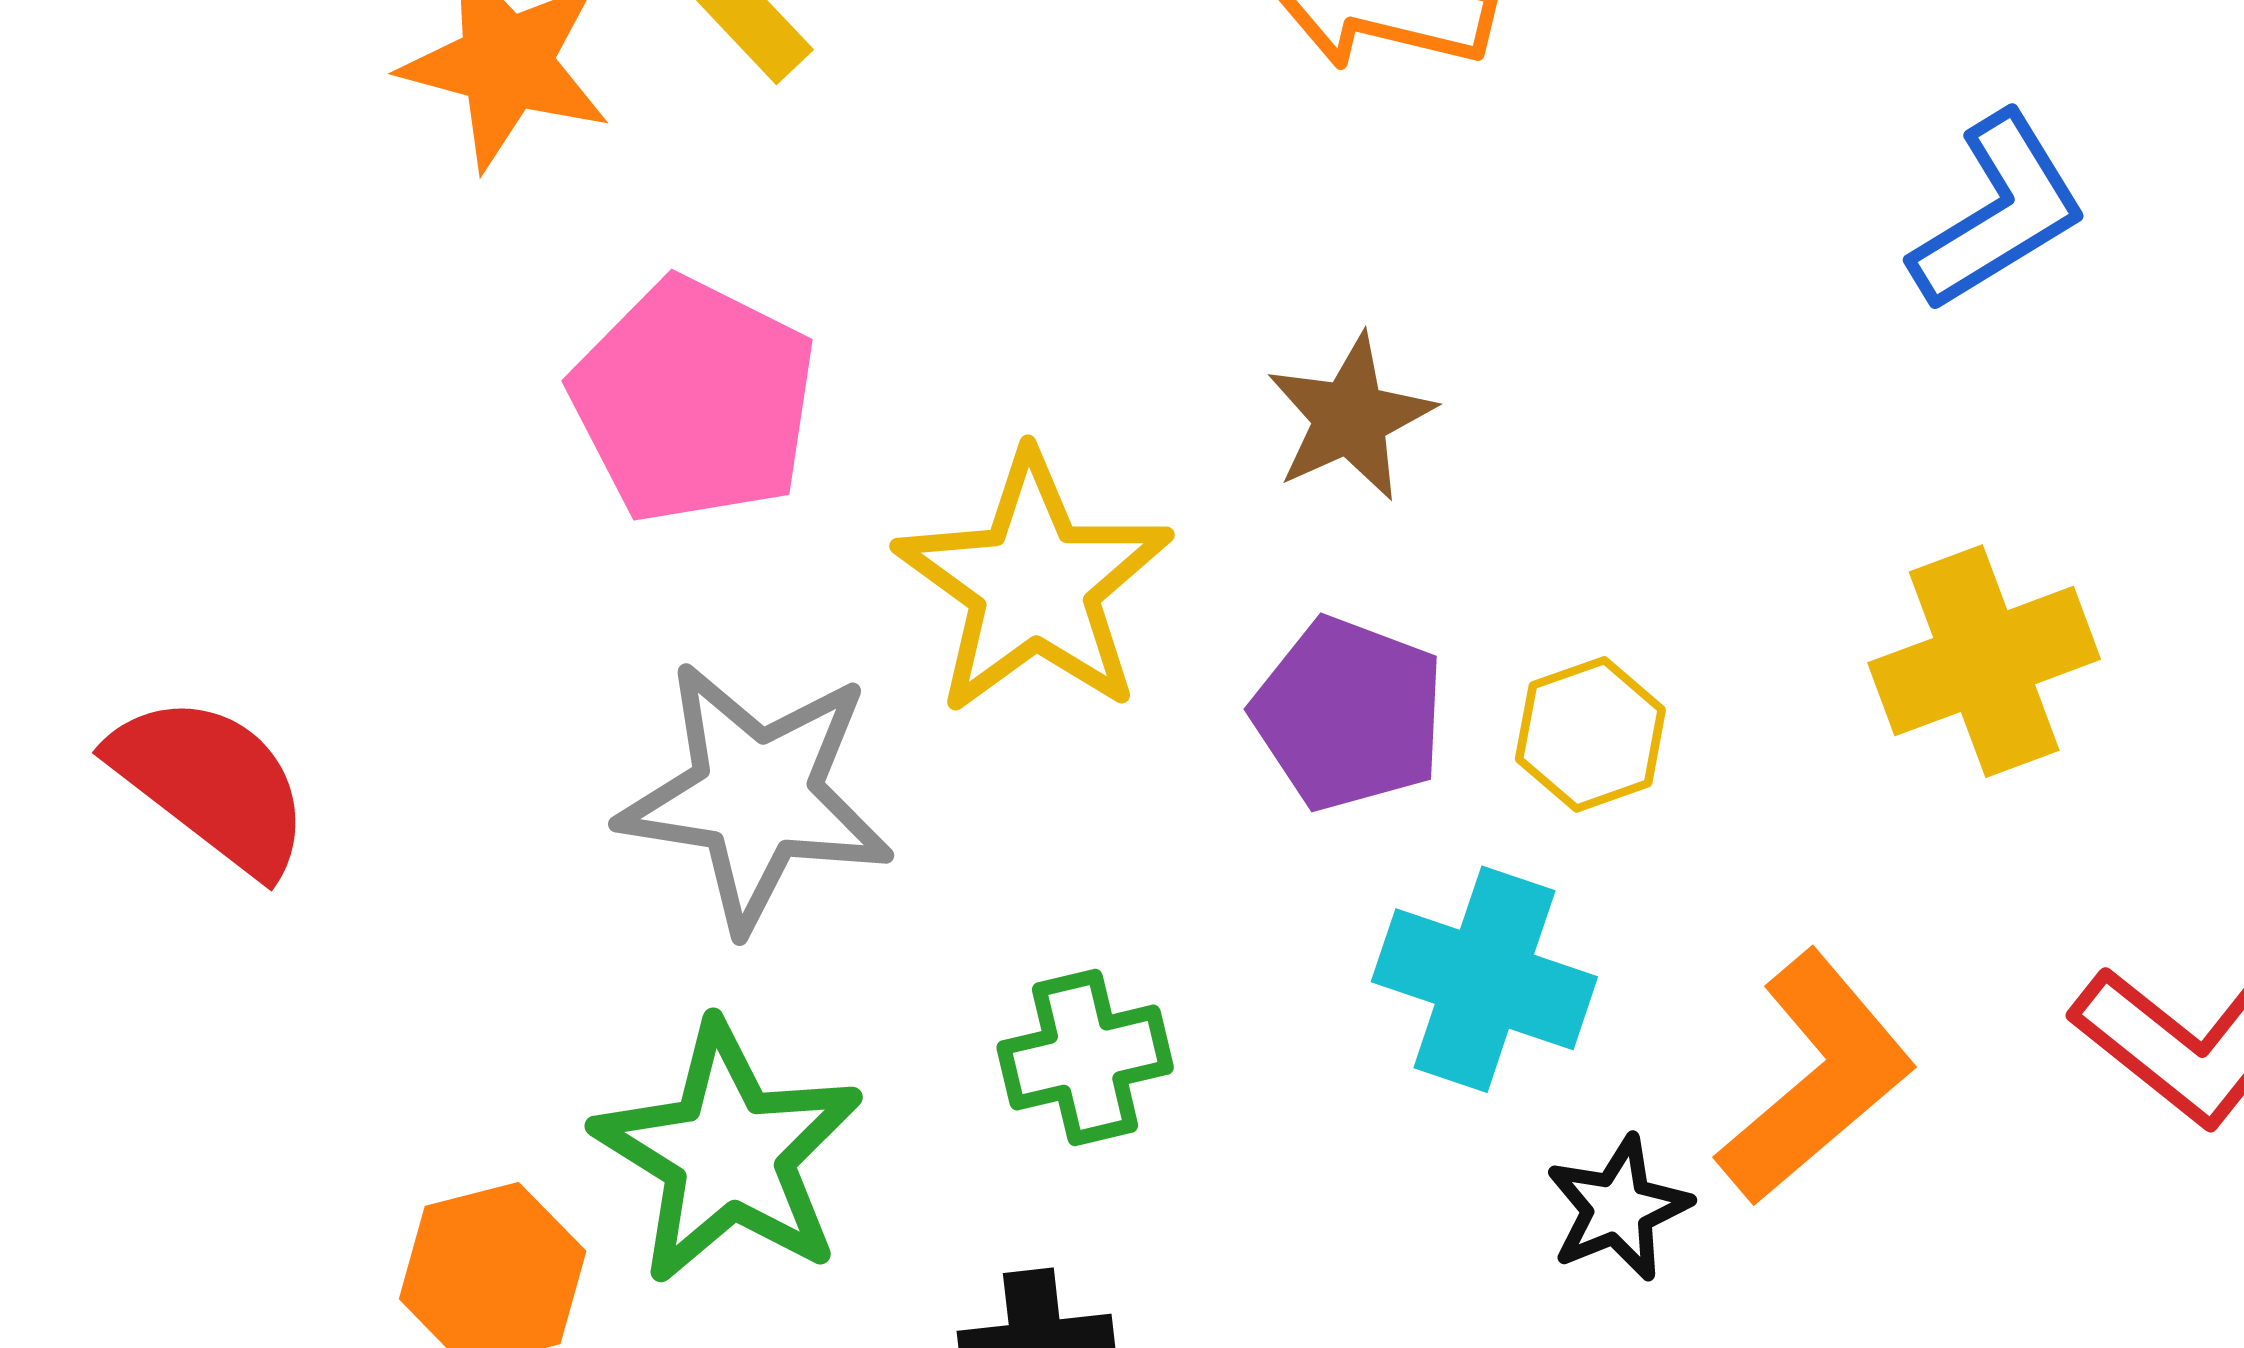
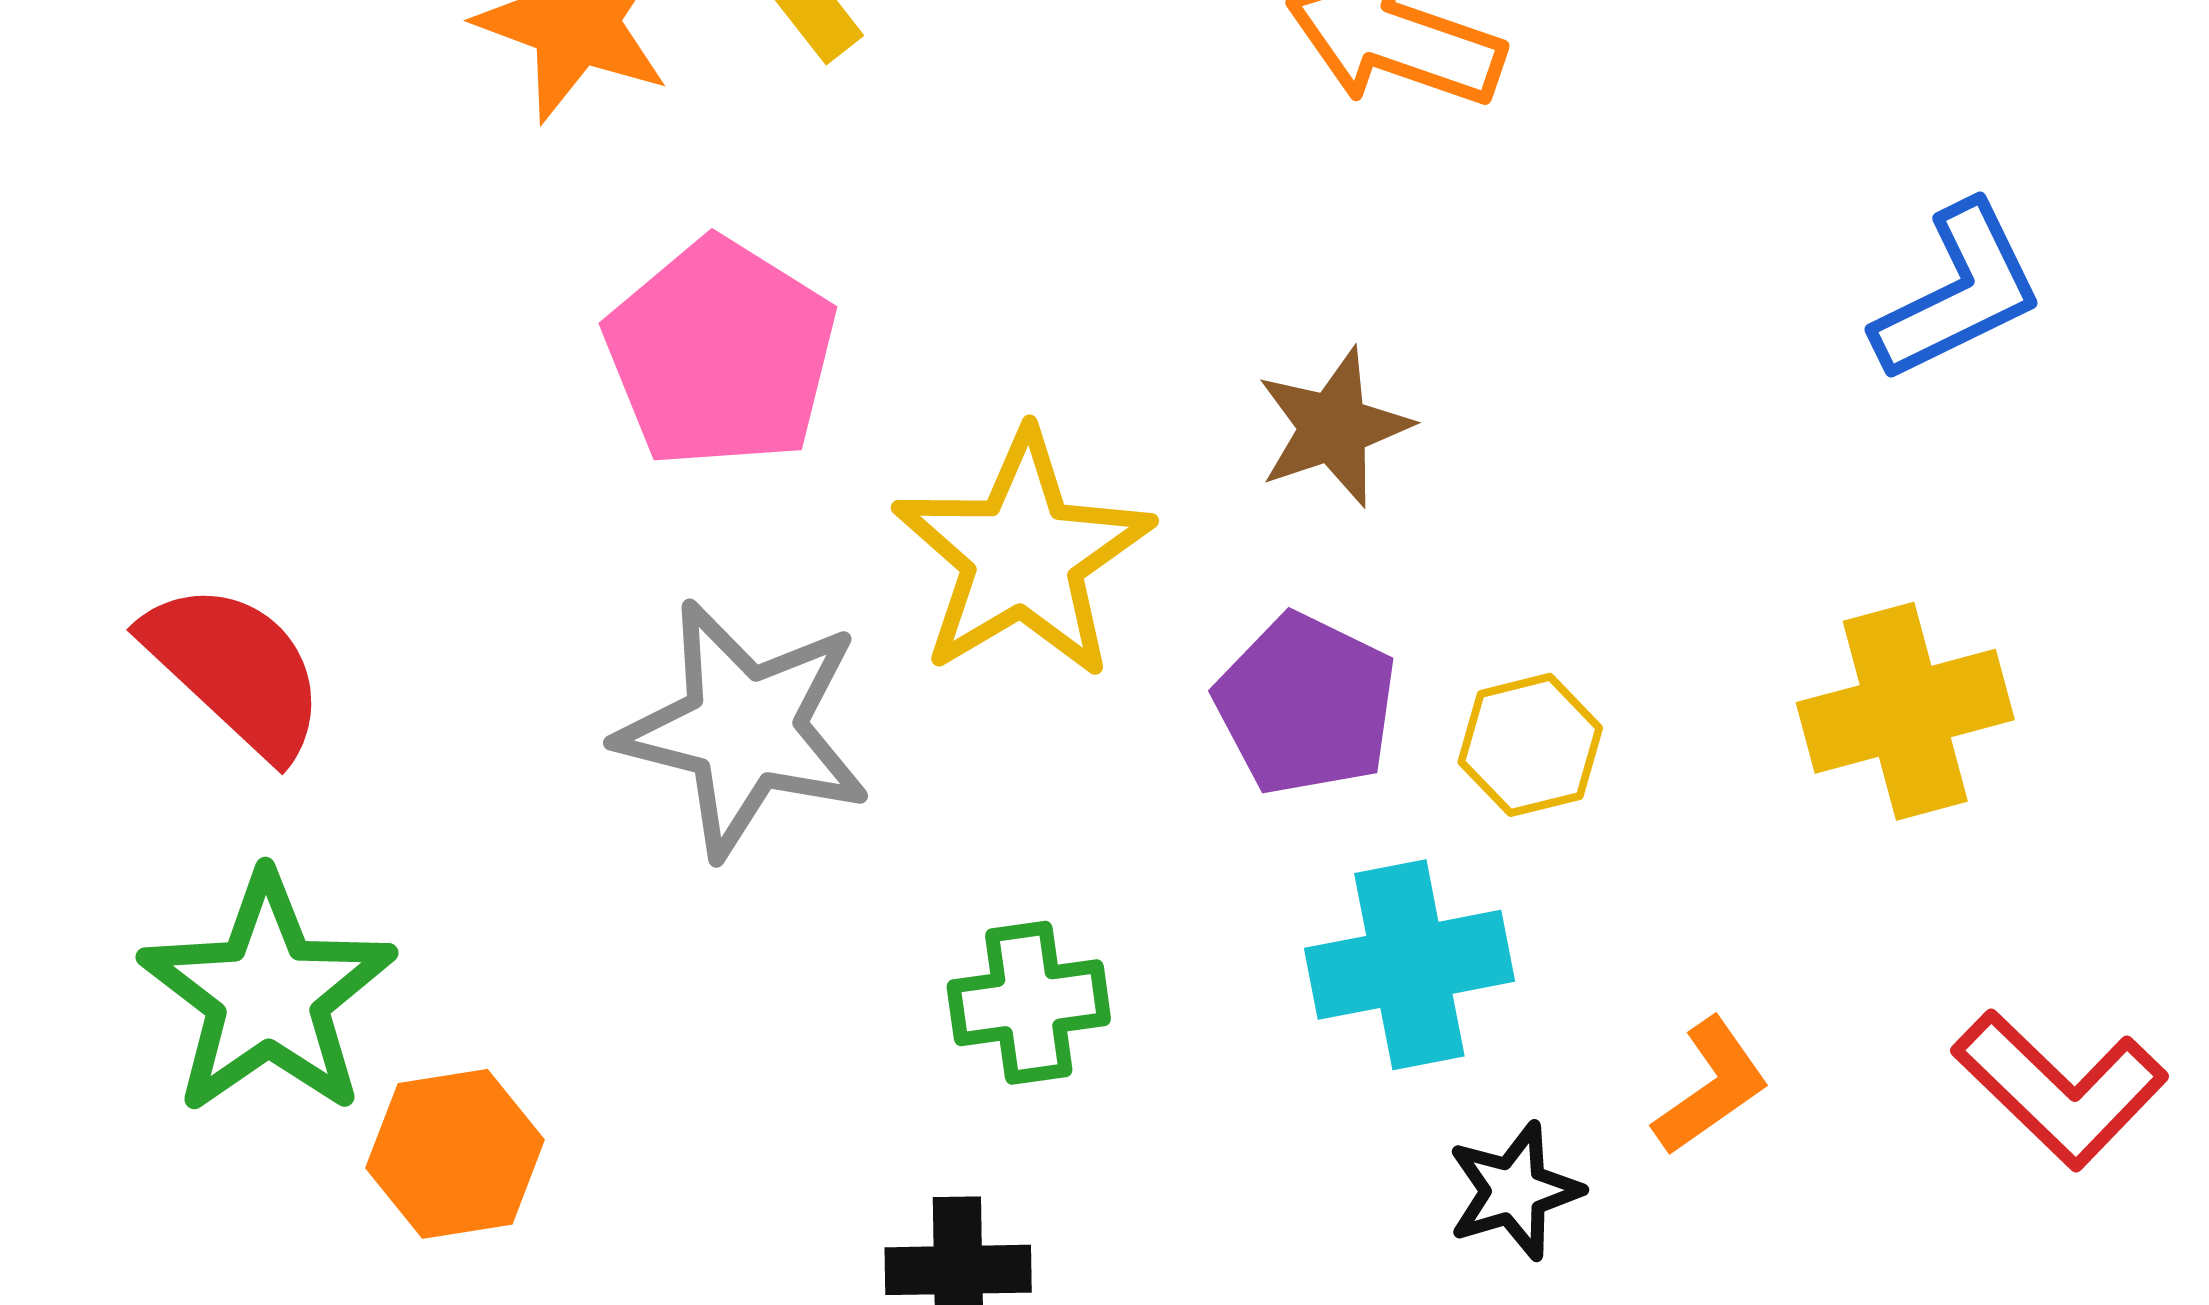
cyan cross: (1484, 979) -> (1409, 965), turned -35
orange L-shape: (1816, 1078) -> (1711, 1086), size x0.6
green star: (728, 1153) -> (268, 995), moved

